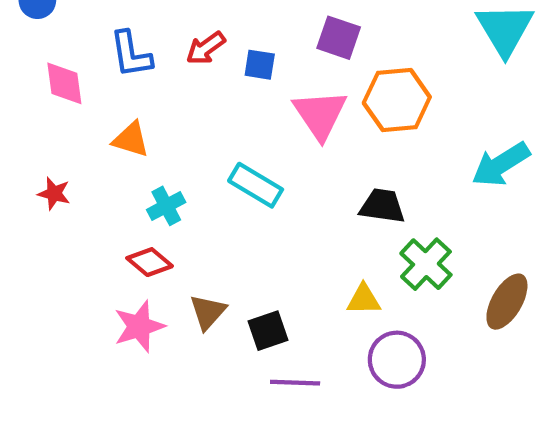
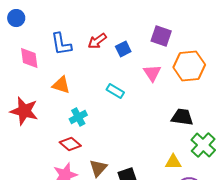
blue square: (260, 65) -> (123, 49), turned -35
pink triangle: (320, 115) -> (152, 73), size x0.7
cyan rectangle: (256, 185) -> (115, 91), moved, size x0.7
red star: (54, 193) -> (24, 111), size x1.8

